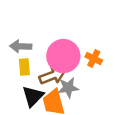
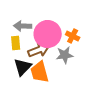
gray arrow: (21, 46) -> (23, 26), moved
gray star: (68, 88) -> (65, 55), moved

